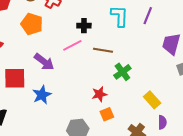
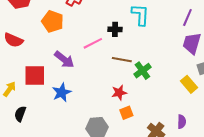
purple line: (148, 16) -> (187, 17), moved
black cross: (84, 26) -> (115, 29), moved
brown line: (103, 50) -> (122, 60), moved
yellow rectangle: (152, 100) -> (189, 84), moved

